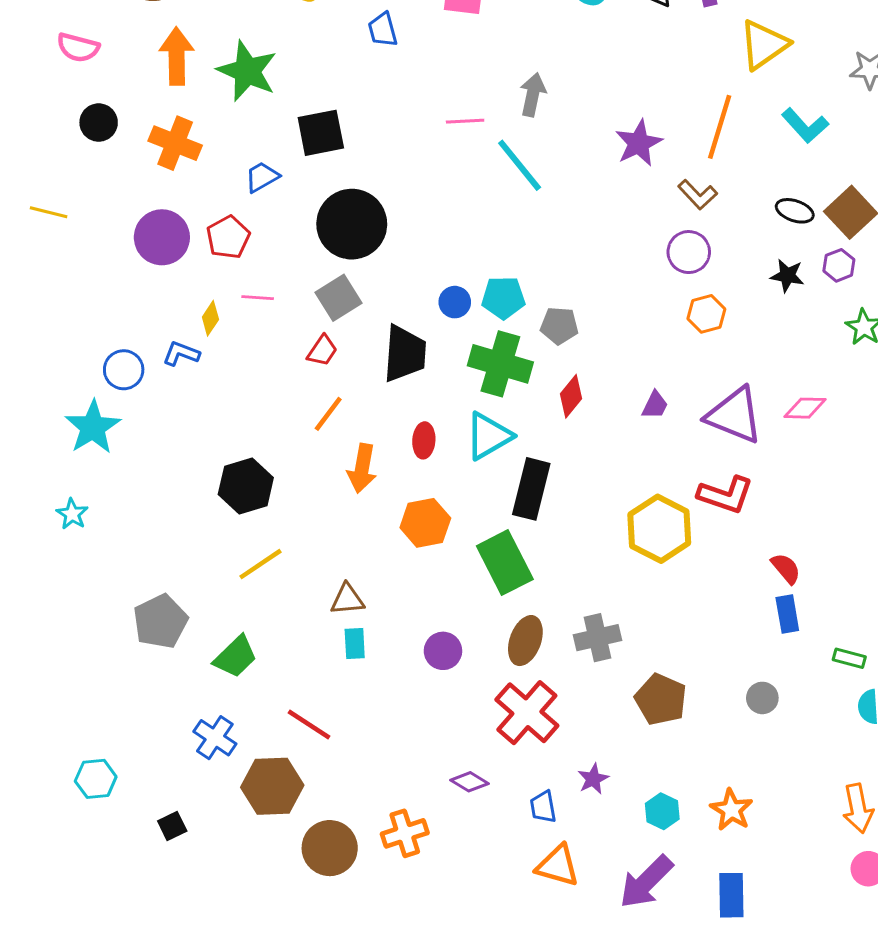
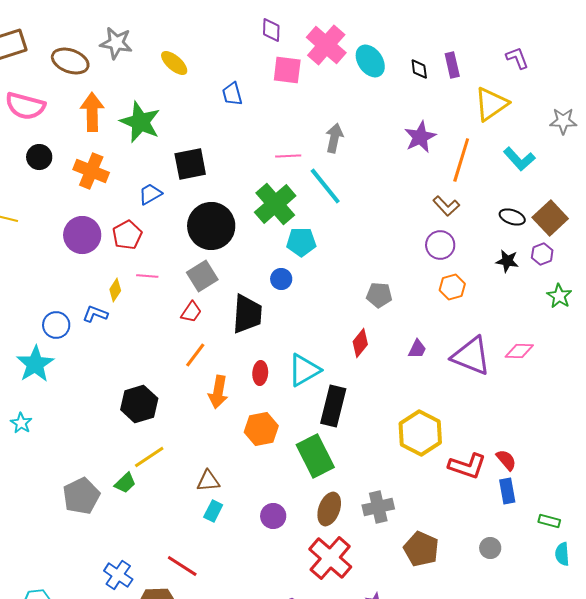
pink semicircle: (78, 47) -> (25, 106), size x1.4
purple star: (639, 143) -> (420, 137), moved
cyan pentagon: (503, 298) -> (301, 242), moved
gray pentagon: (559, 326) -> (379, 295), moved
green cross: (500, 364) -> (275, 204), moved, turned 33
red L-shape: (726, 495) -> (467, 466), moved
cyan rectangle: (355, 644) -> (213, 511), turned 30
green trapezoid: (235, 657) -> (125, 483), moved, size x0.7

